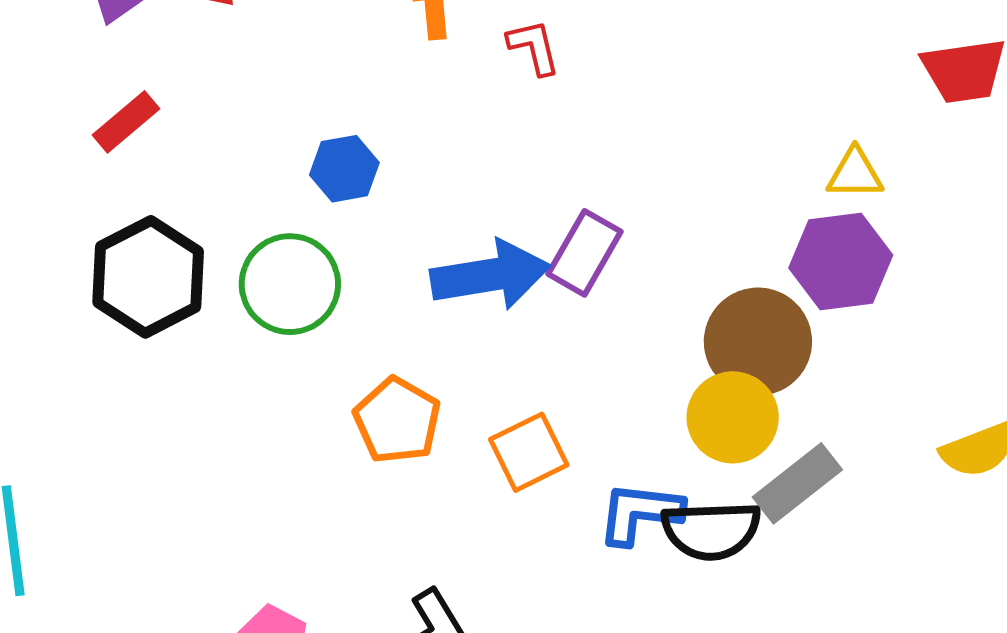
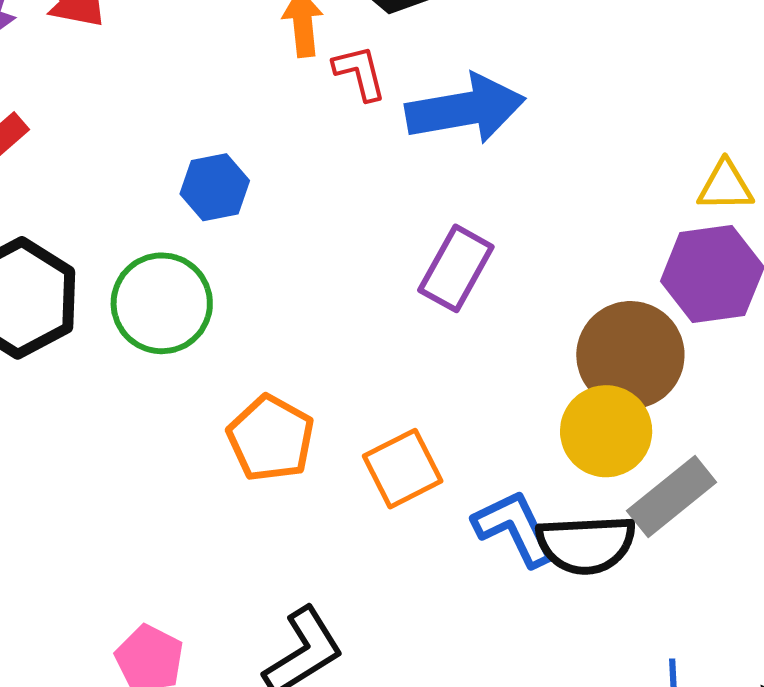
red L-shape: (534, 47) -> (360, 73), moved
blue arrow: (490, 275) -> (465, 109), moved
blue L-shape: (640, 513) -> (515, 528), turned 58

